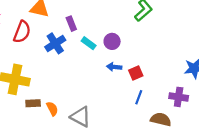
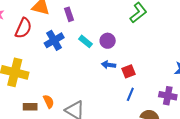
purple rectangle: (71, 24) -> (69, 14), moved
brown rectangle: (33, 103) -> (30, 107), moved

